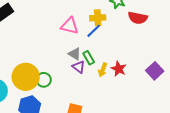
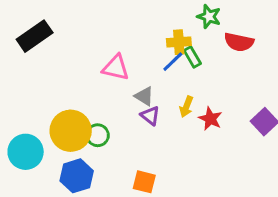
pink triangle: (70, 26) -> (116, 68), moved
green rectangle: (89, 58) -> (192, 57), moved
yellow arrow: (103, 70) -> (186, 107), moved

